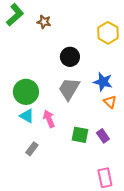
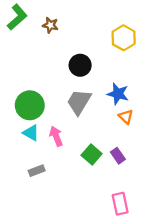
green square: (80, 135) -> (92, 154), turned 30
gray rectangle: (32, 149) -> (37, 171), turned 32

